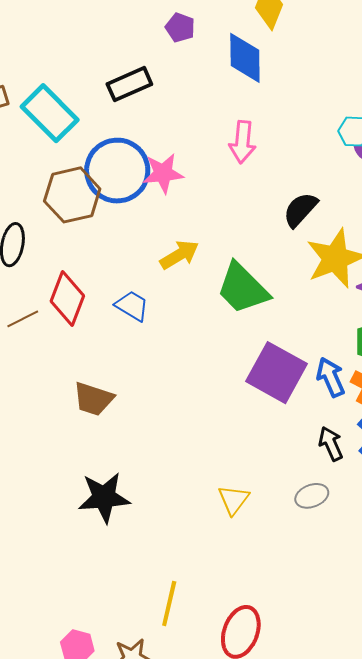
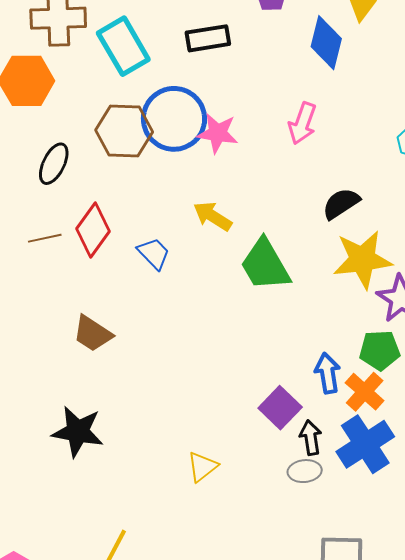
yellow arrow: (179, 255) -> (213, 216), turned -132
purple square: (277, 373) -> (280, 408), moved, size x0.7
gray ellipse: (312, 496) -> (305, 471), moved

